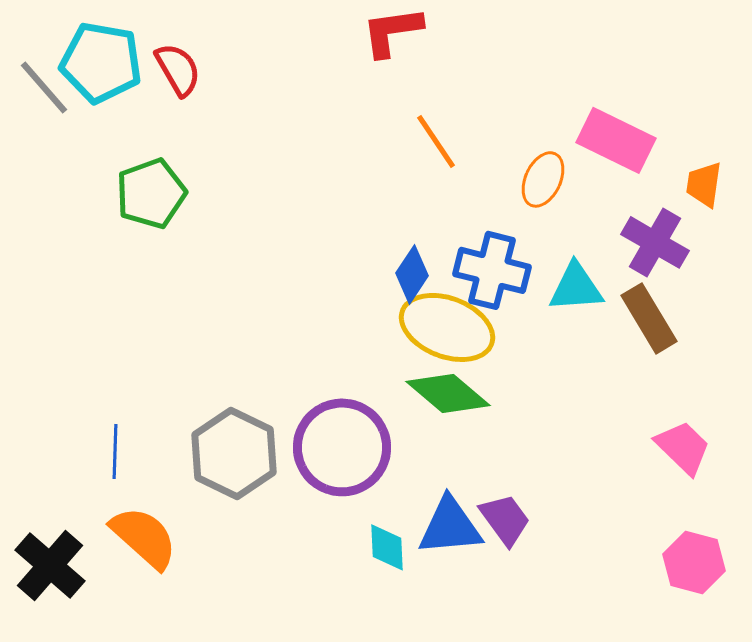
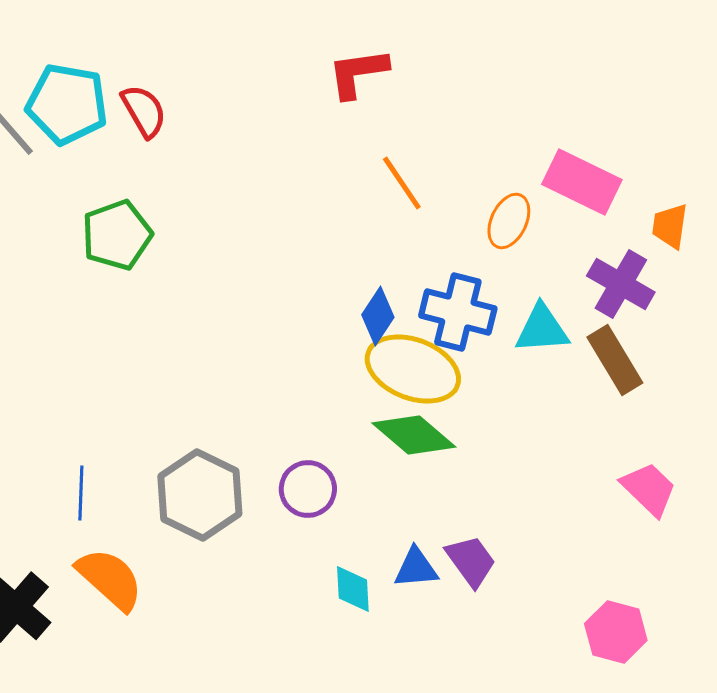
purple circle: (342, 447) -> (308, 489), size x0.6
blue triangle: (450, 526) -> (416, 568), size x0.7
pink hexagon: (694, 562) -> (616, 632), moved

